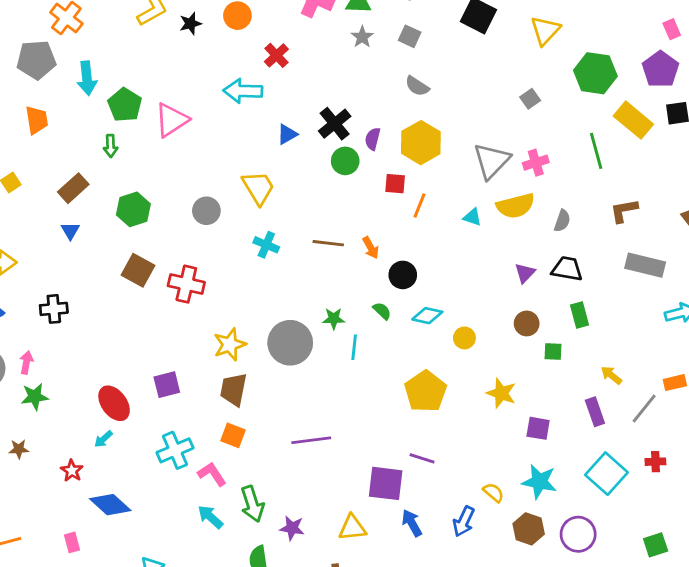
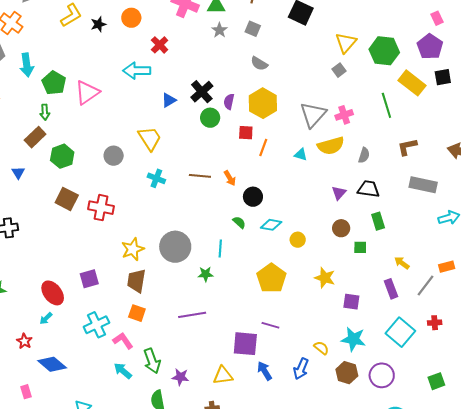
yellow triangle: (545, 31) -> (346, 43), moved
brown rectangle: (73, 188) -> (35, 137), moved
green star: (334, 319) -> (205, 274), moved

